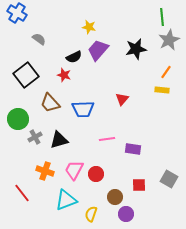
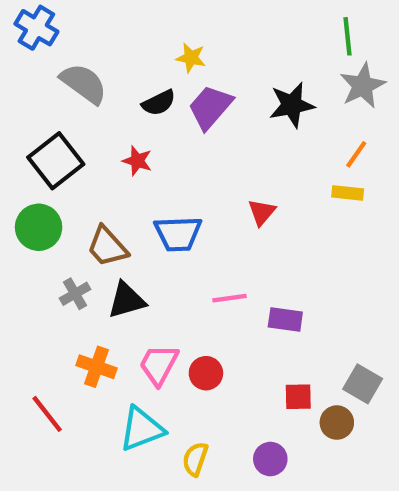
gray semicircle: (39, 39) -> (84, 83), size x1.6
black semicircle: (74, 57) -> (159, 103), moved
brown trapezoid: (50, 103) -> (107, 247), moved
green circle: (18, 119) -> (39, 227), moved
brown circle: (115, 197) -> (337, 423), moved

